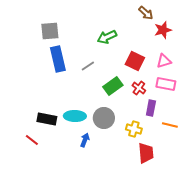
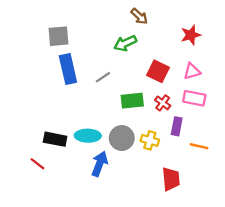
brown arrow: (146, 13) -> (139, 16), moved
green rectangle: (113, 86) -> (132, 101), turned 30
yellow cross: (134, 129) -> (150, 140), moved
blue arrow: (85, 140) -> (99, 164), size x1.5

